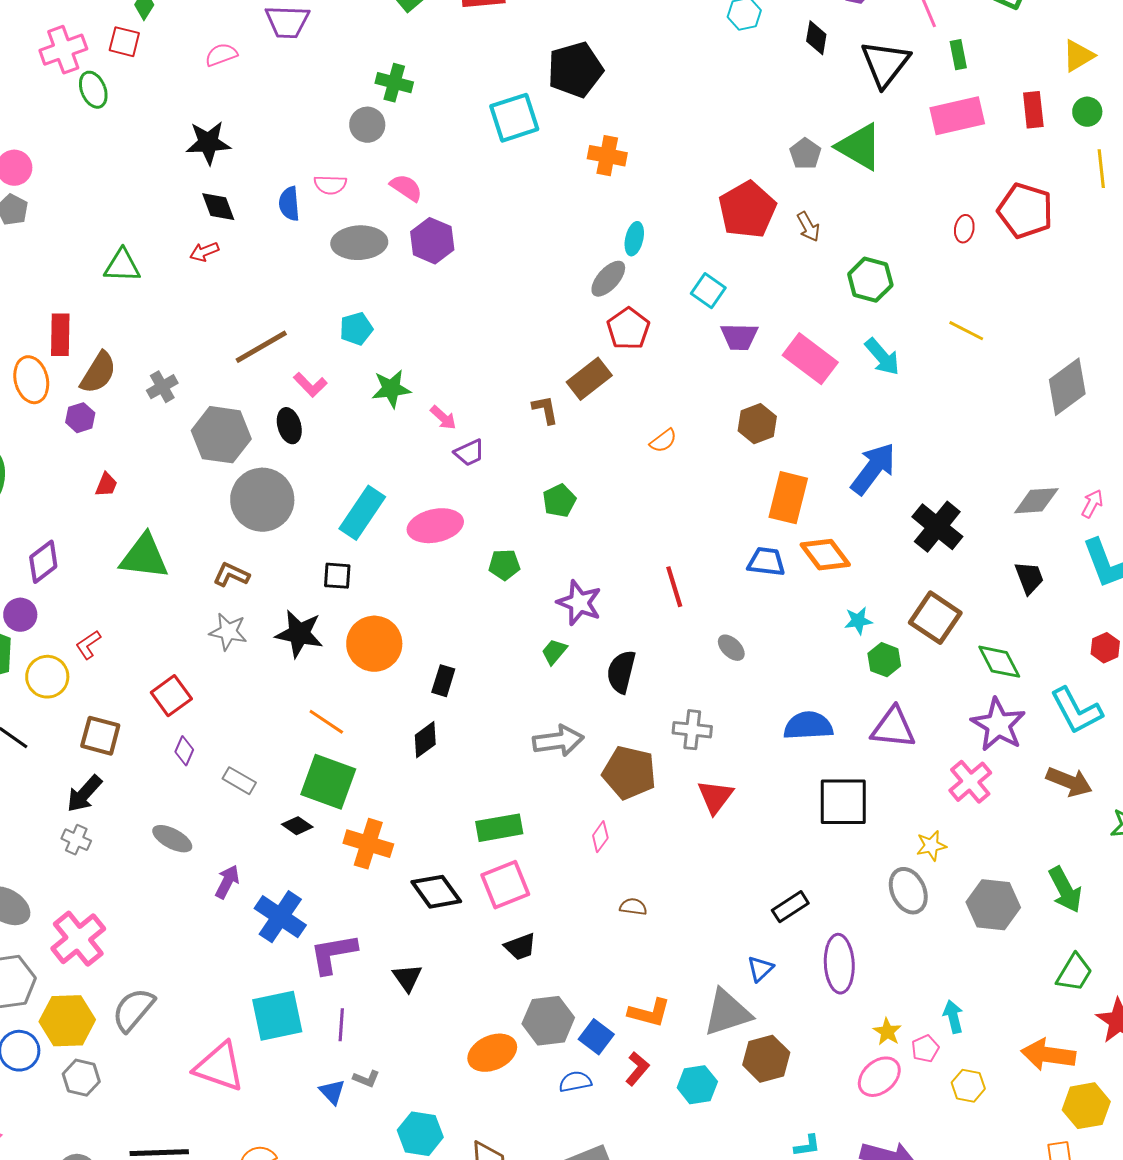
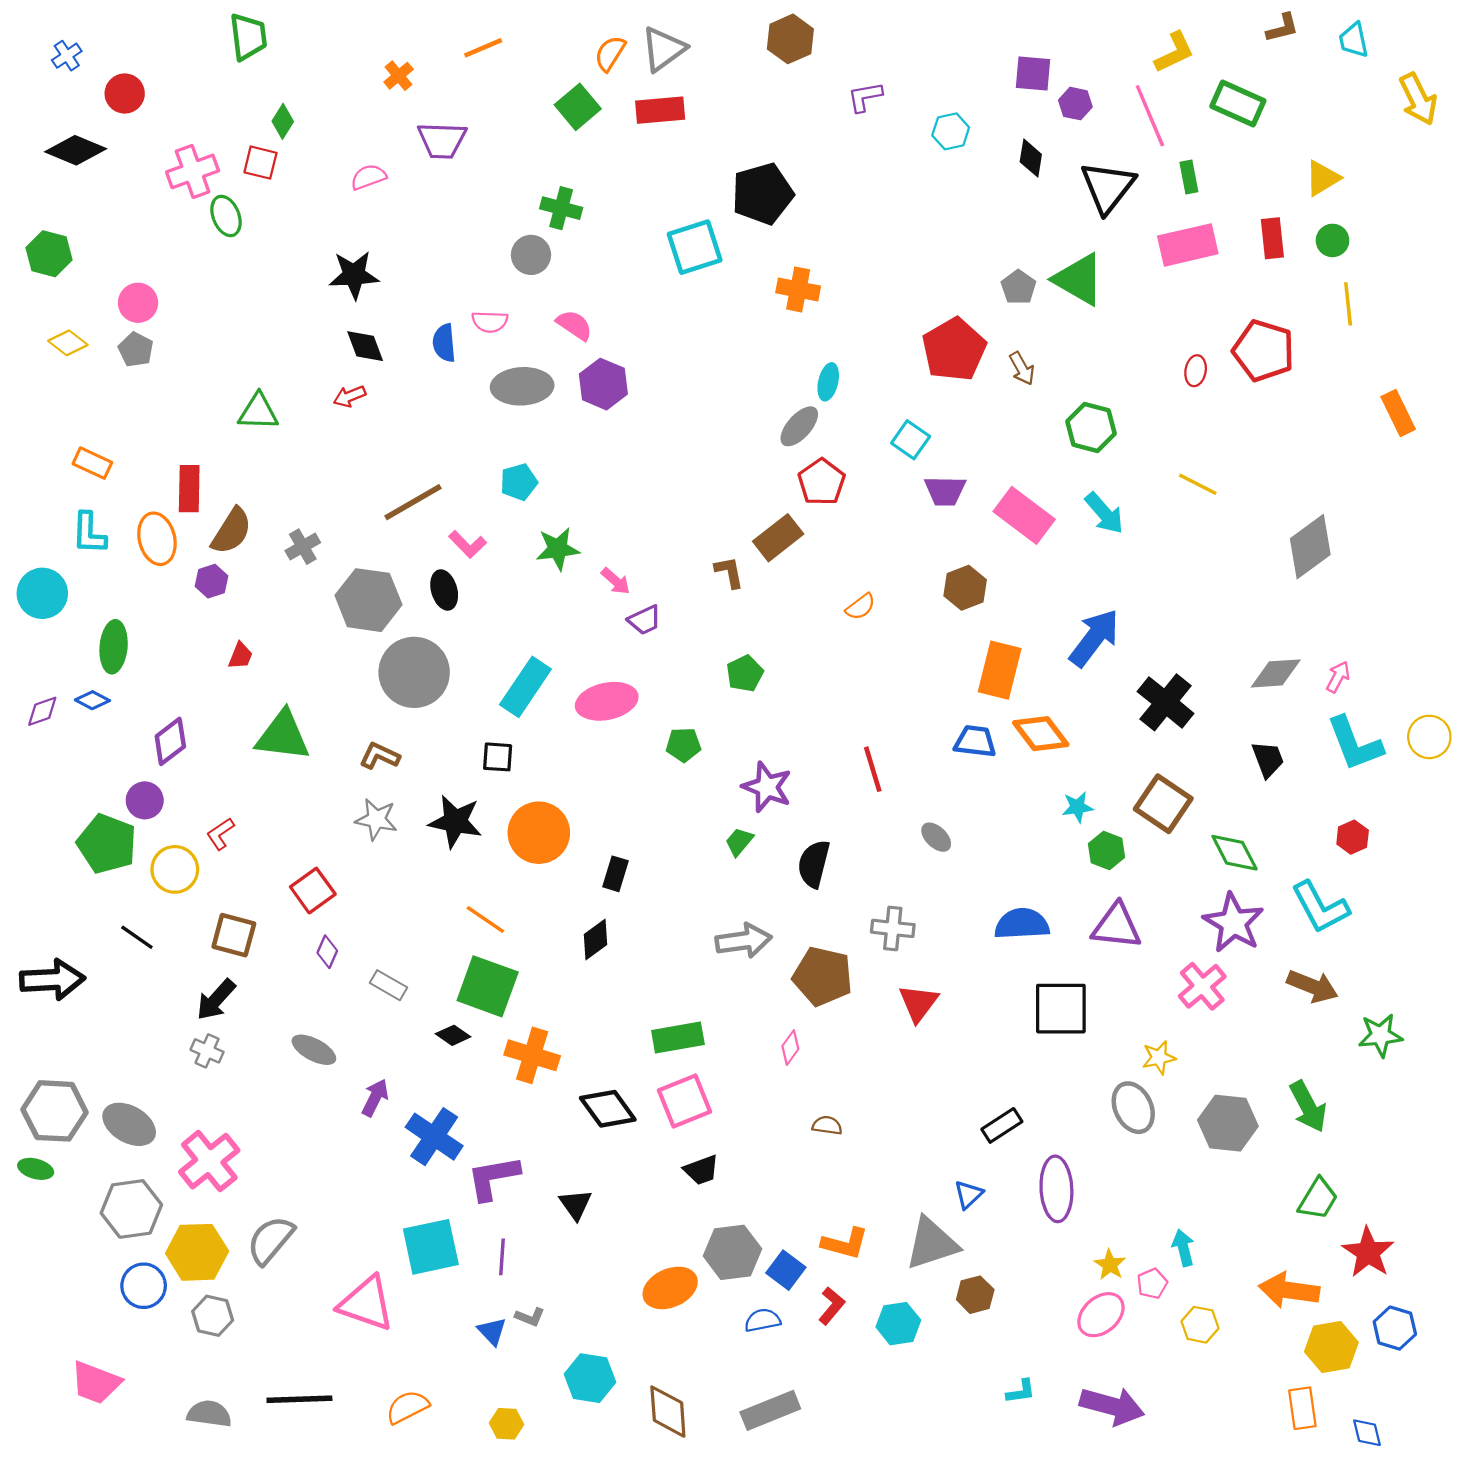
brown hexagon: (766, 1059) -> (975, 1295), size x0.7

